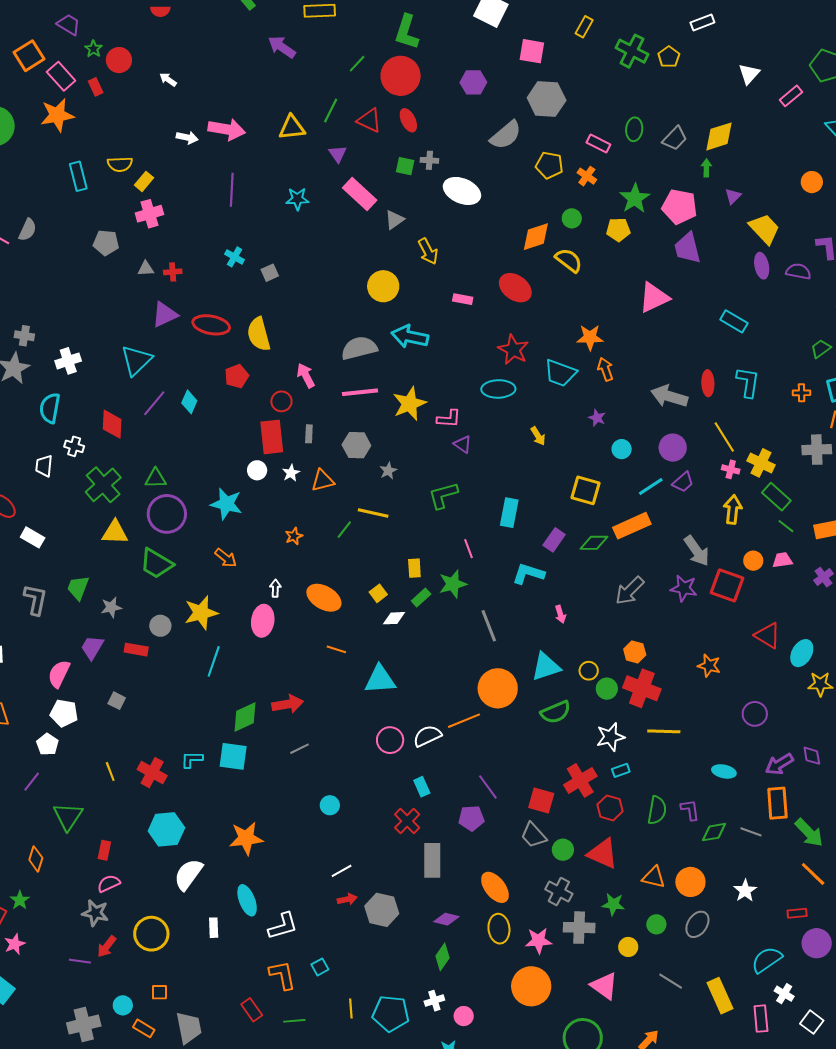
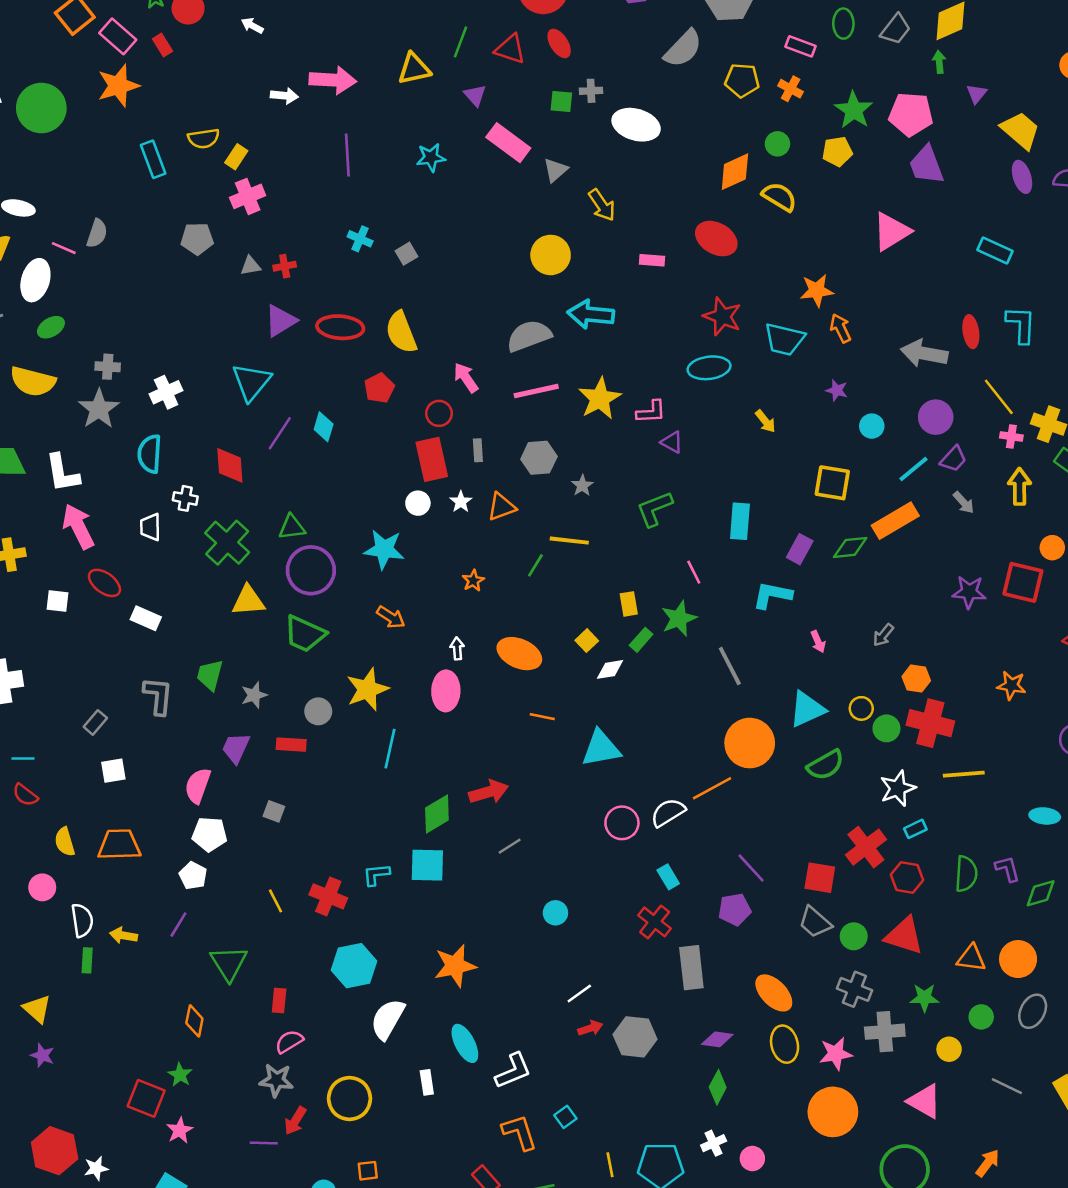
gray arrow: (697, 551) -> (964, 503), moved, size x0.6
gray arrow: (630, 591) -> (883, 635), moved, size x0.6

